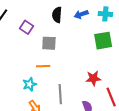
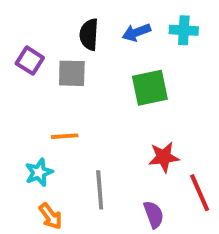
green square: (103, 41) -> (150, 88), moved
gray square: (49, 43) -> (72, 73), moved

